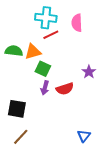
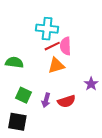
pink semicircle: (77, 23) -> (65, 46), moved
orange triangle: (33, 52) -> (56, 65), moved
green square: (43, 69) -> (24, 95), moved

